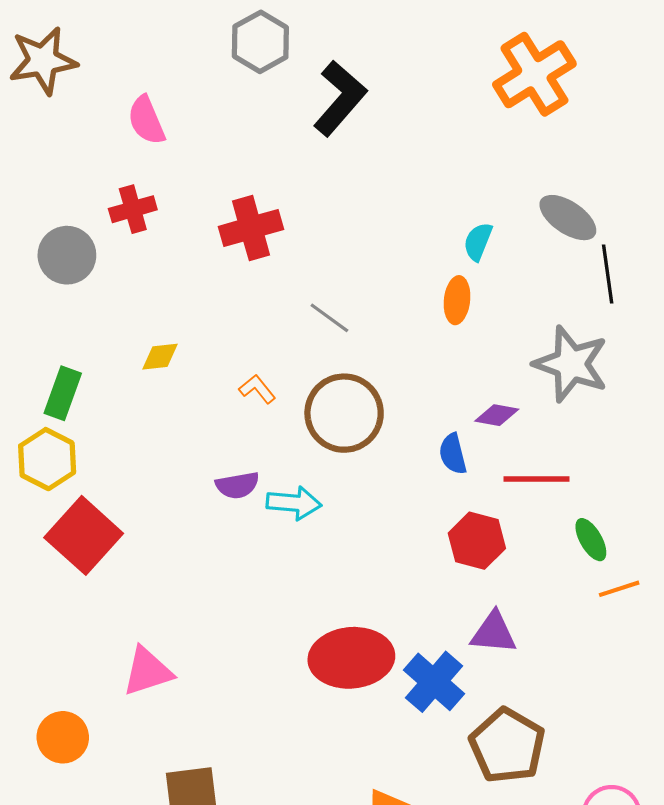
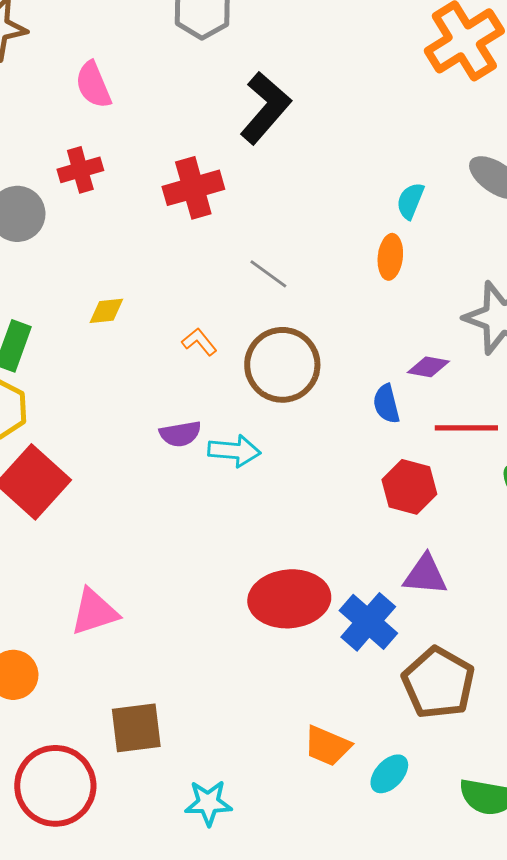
black L-shape: (340, 98) -> (265, 108), moved

